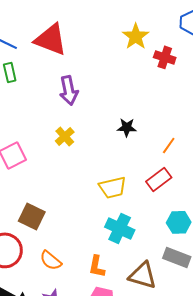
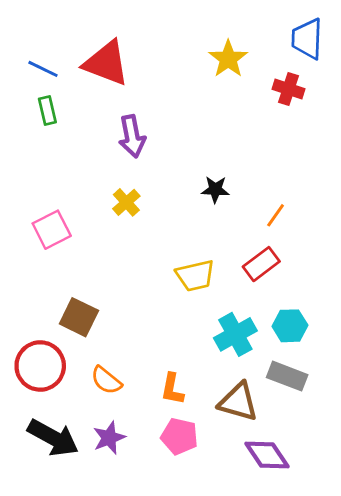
red cross: (165, 57) -> (288, 89), moved
cyan cross: (120, 228) -> (235, 334), moved, turned 36

